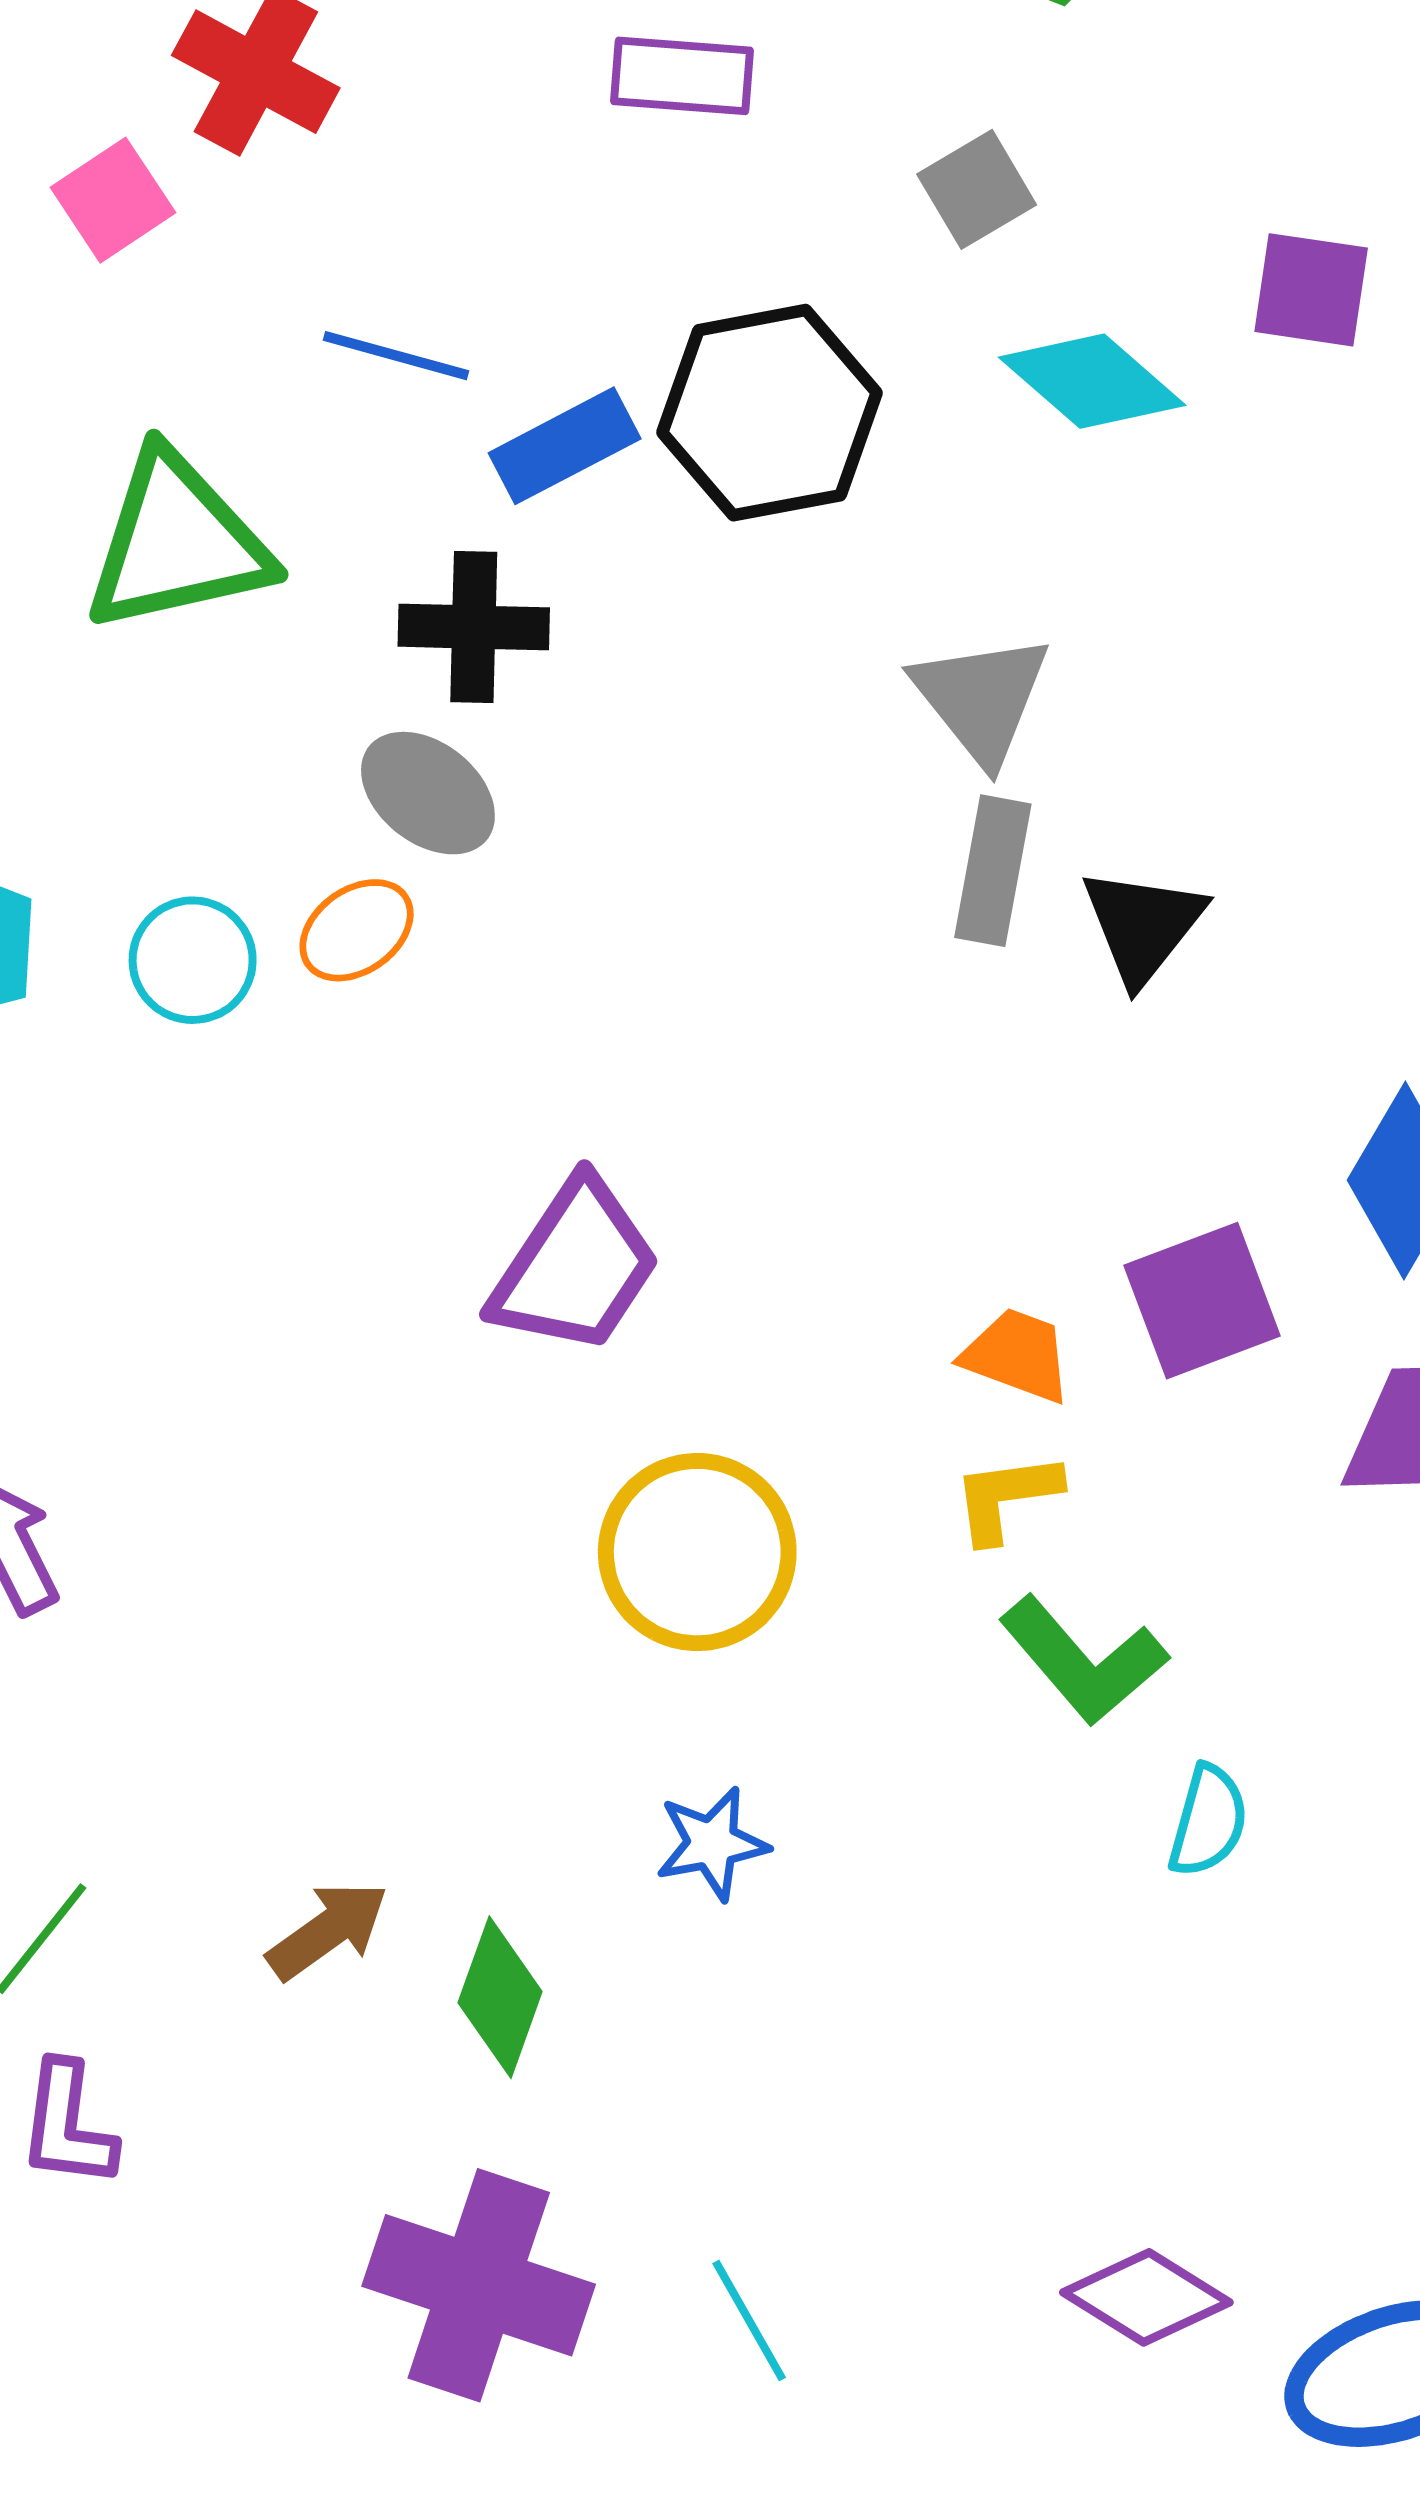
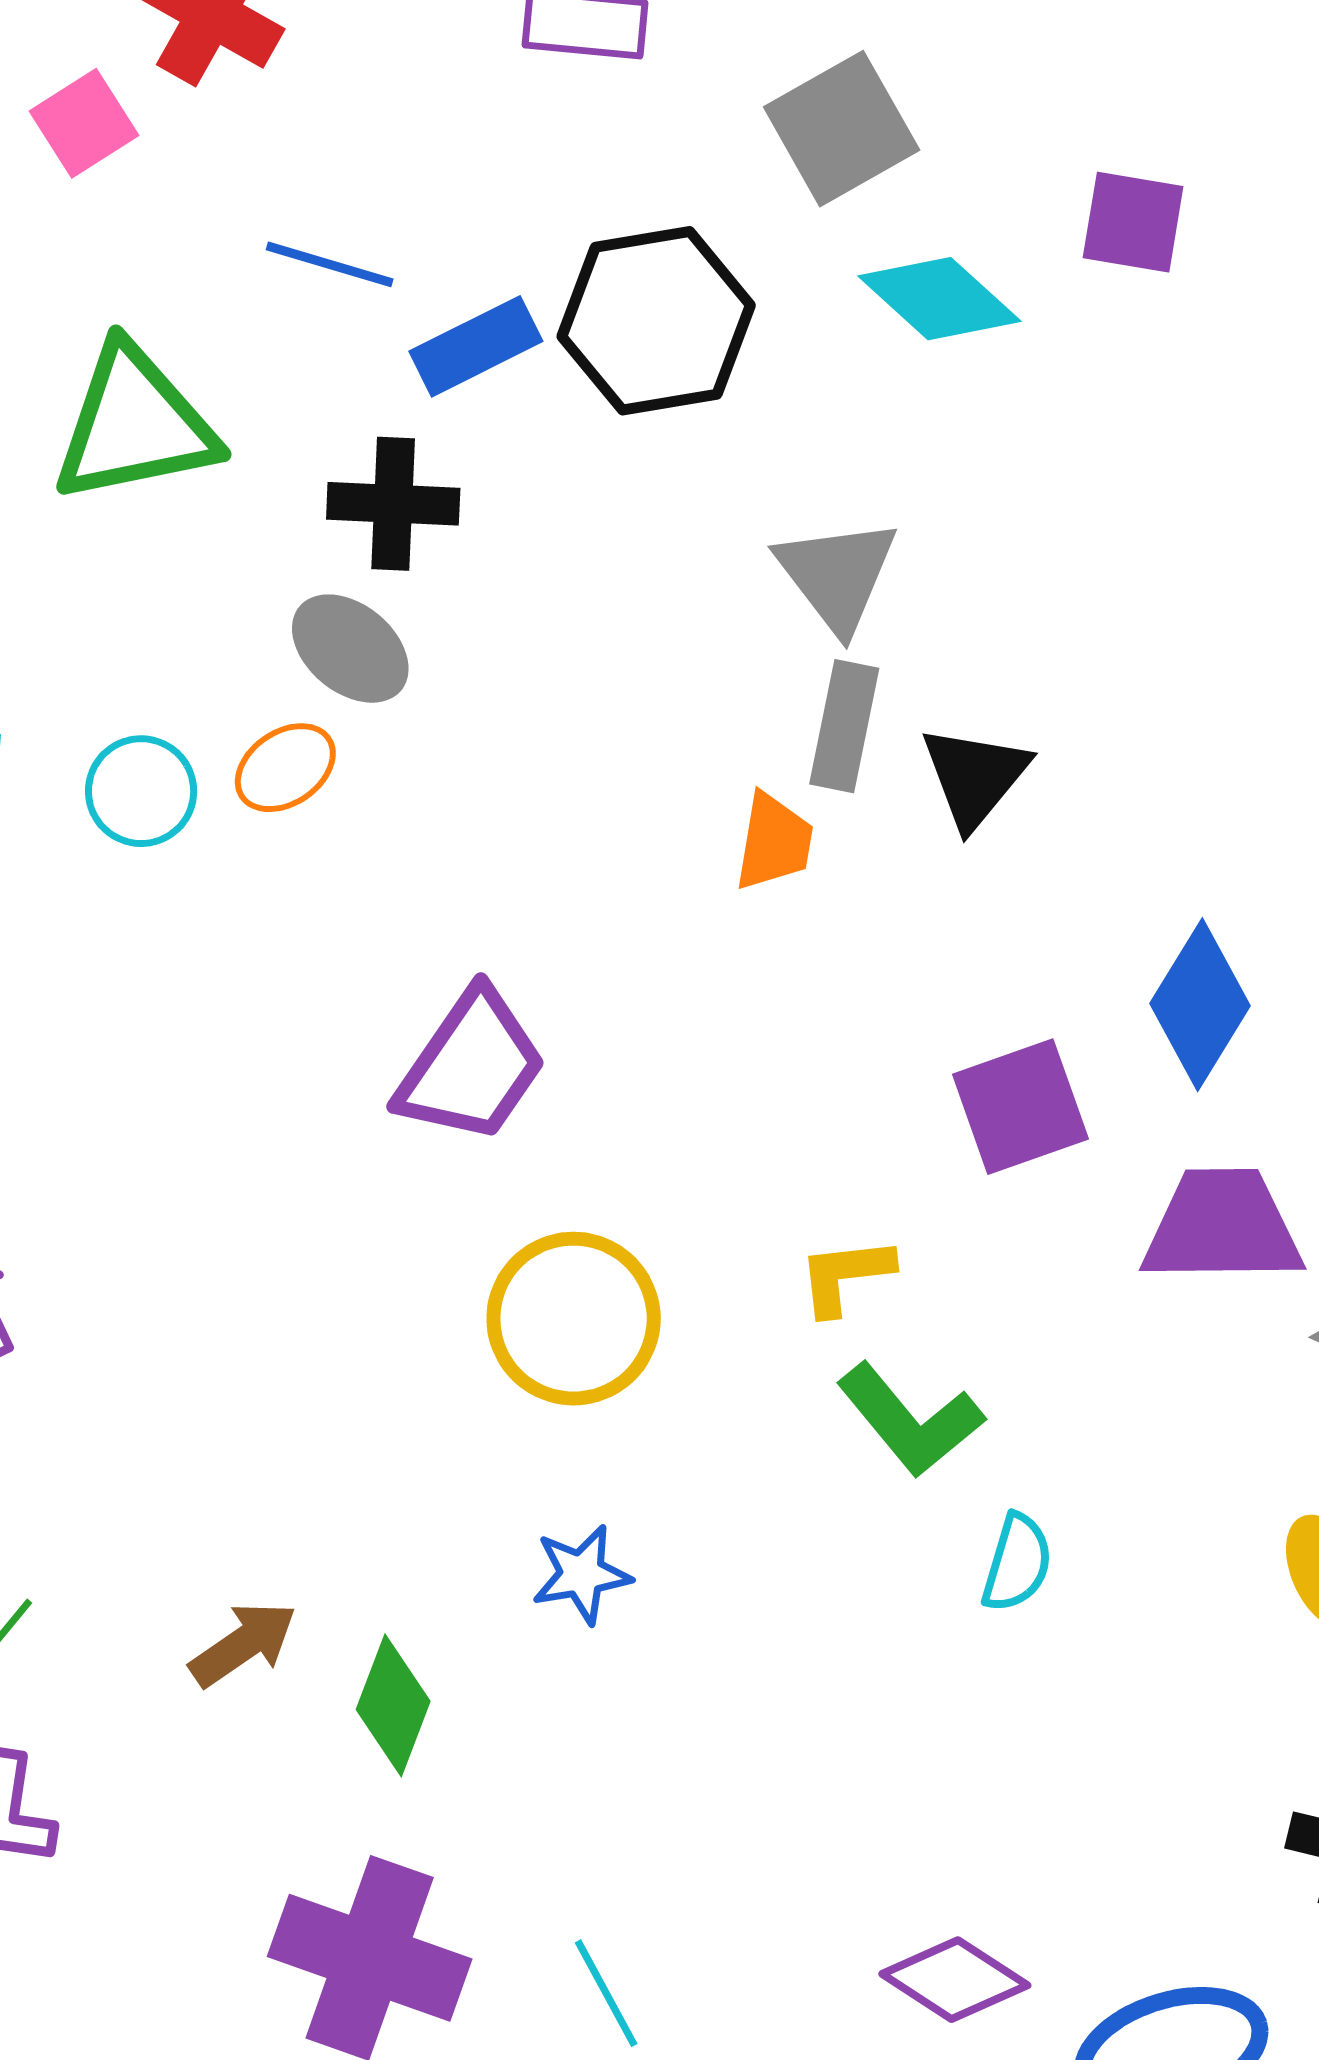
gray square: (977, 189) -> (842, 129), size x1.5
orange trapezoid: (1017, 1355) -> (774, 842), moved, turned 78

